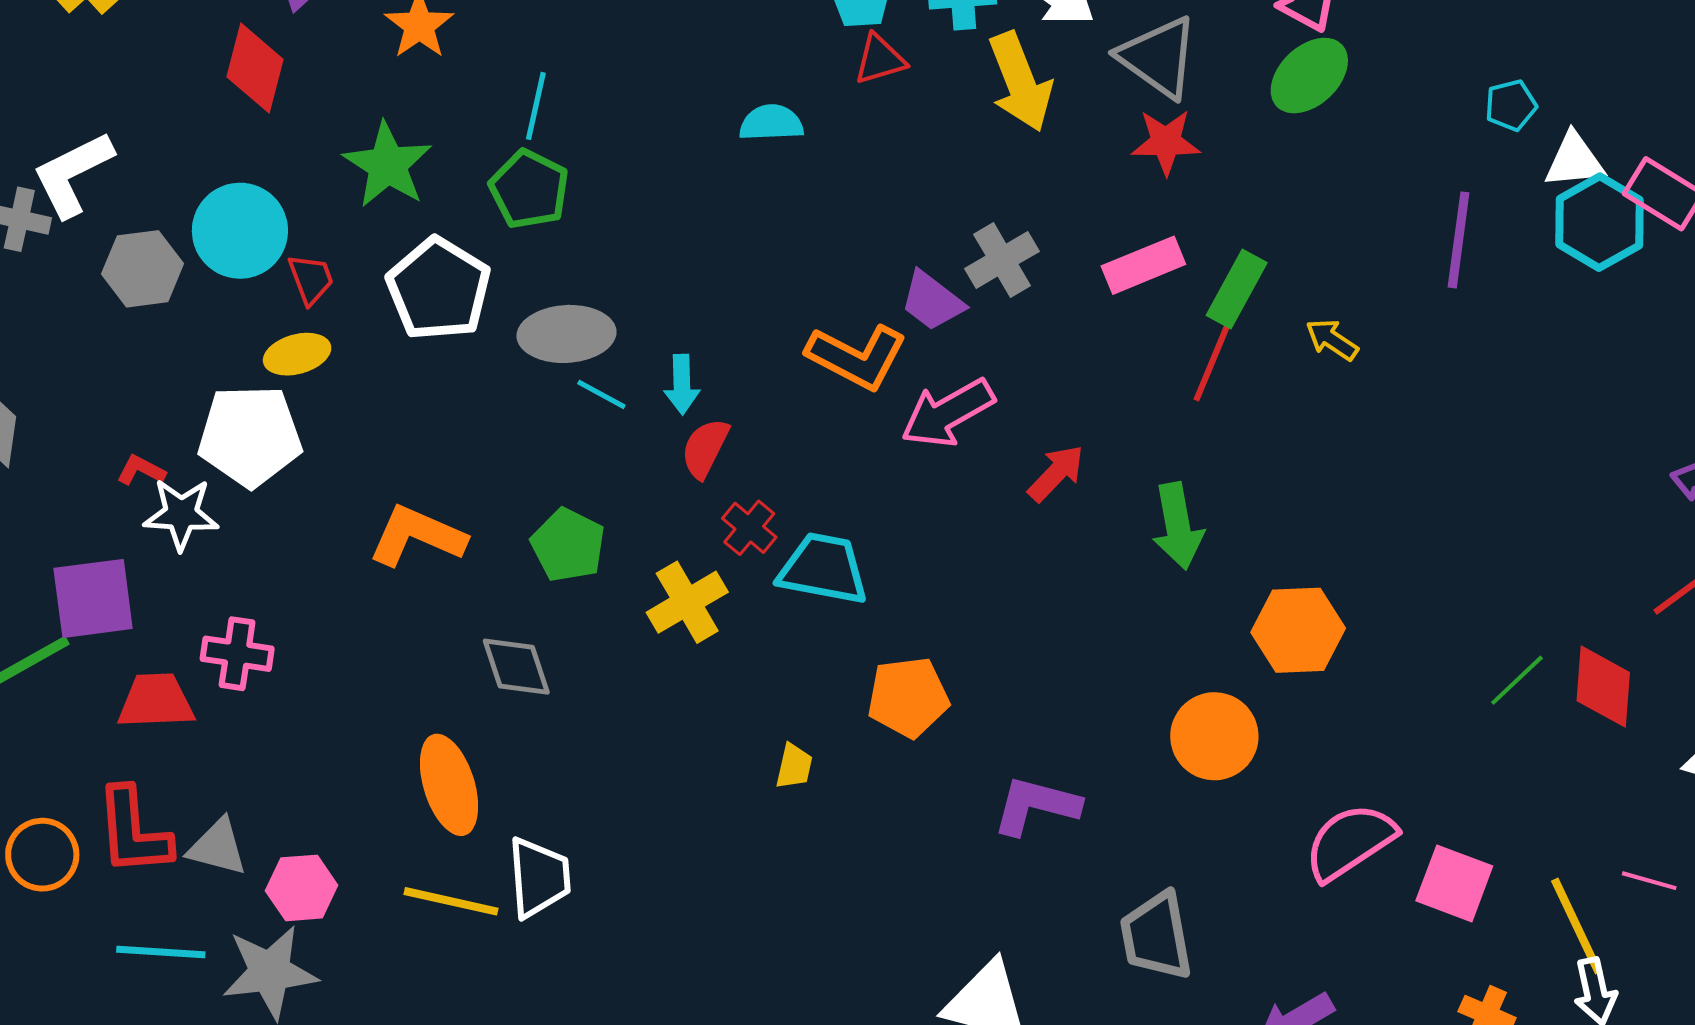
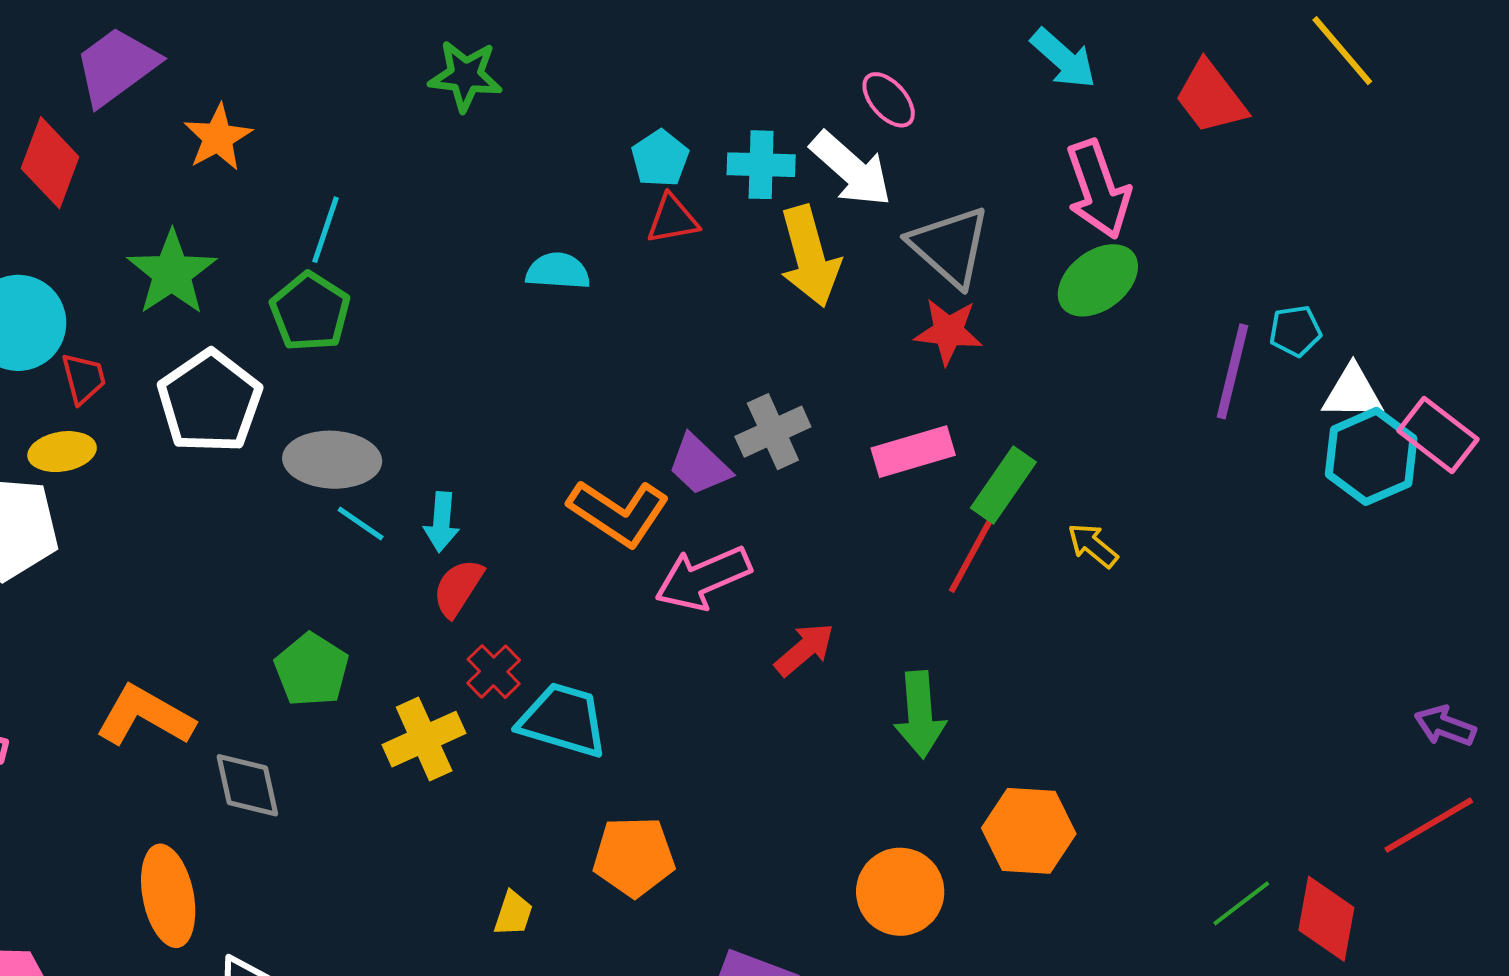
purple line: (1459, 240) -> (1233, 371), moved
orange L-shape: (417, 536) -> (145, 716), moved
orange circle: (1214, 736) -> (900, 892), moved

